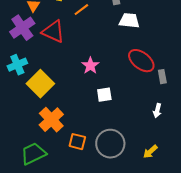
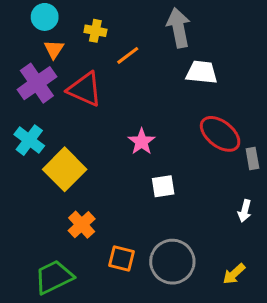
cyan cross: (17, 65) -> (29, 140), turned -30
orange cross: (51, 120) -> (82, 225), size x0.7

